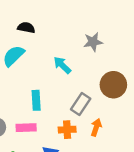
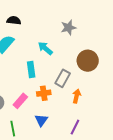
cyan rectangle: (36, 100) -> (31, 69), moved
pink rectangle: (26, 128) -> (20, 101), turned -42
orange cross: (67, 130) -> (44, 93), moved

